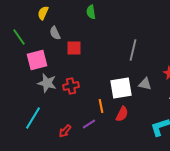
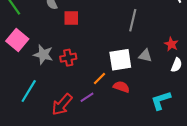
pink square: (37, 60) -> (17, 40), moved, turned -35
orange line: (101, 106) -> (99, 79), turned 56
red semicircle: (122, 114) -> (121, 87), turned -98
red arrow: (65, 131) -> (62, 105), size x1.6

